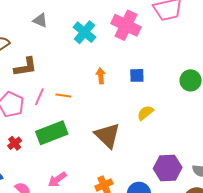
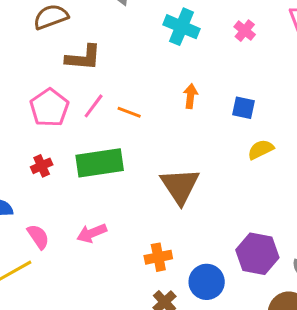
pink cross: (126, 25) -> (245, 31), size x0.5
cyan cross: (84, 32) -> (182, 27), turned -30
yellow semicircle: (145, 113) -> (261, 150), moved

